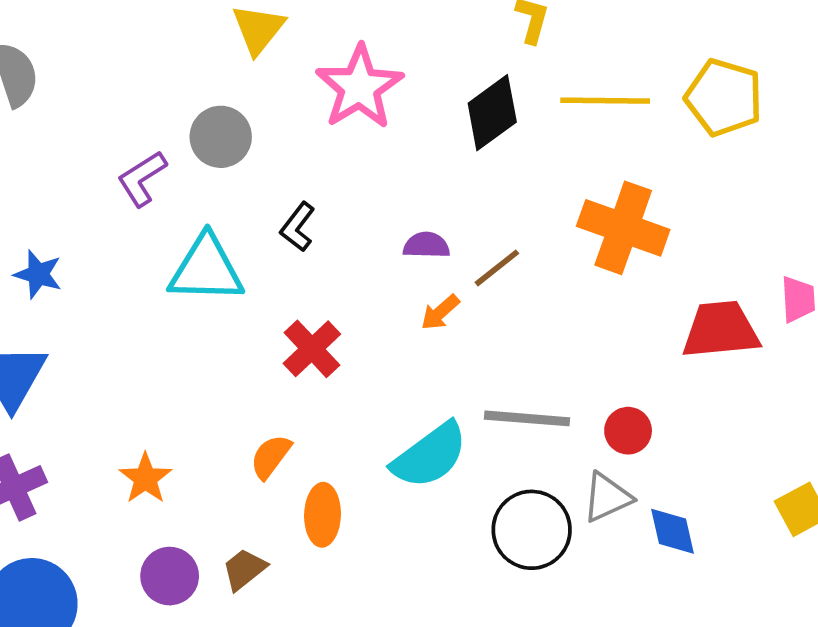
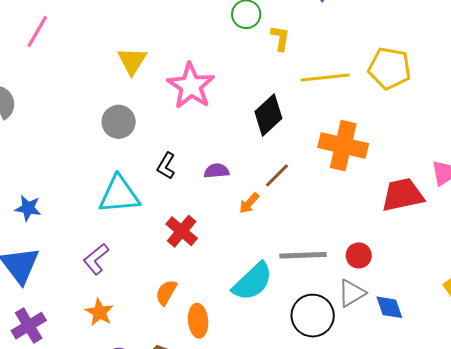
black diamond: (492, 113) -> (268, 115), moved
purple L-shape: (142, 179) -> (96, 259), moved
purple semicircle: (426, 245) -> (217, 171), moved

